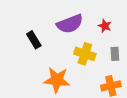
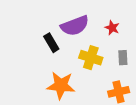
black rectangle: (34, 40) -> (51, 43), moved

